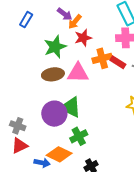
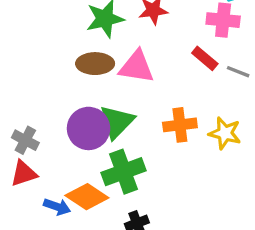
orange cross: (102, 58) -> (180, 125), moved
green triangle: (71, 107) -> (117, 122), turned 40
green cross: (79, 136) -> (124, 172), size x1.4

